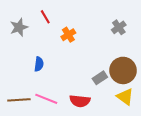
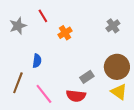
gray rectangle: (100, 78) -> (87, 77), moved
pink line: (46, 99) -> (44, 94), turned 30
brown line: (19, 100) -> (18, 83), moved, turned -65

